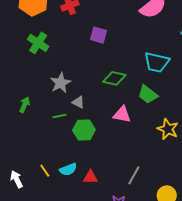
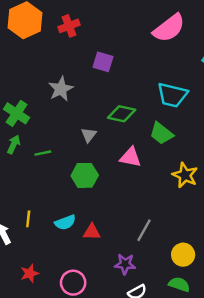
green cross: (38, 43) -> (17, 113), moved
gray star: (60, 83) -> (61, 89), moved
gray triangle: (78, 102) -> (89, 135), moved, turned 40
green line: (59, 116) -> (43, 153), moved
yellow line: (45, 171) -> (28, 219), moved, turned 40

